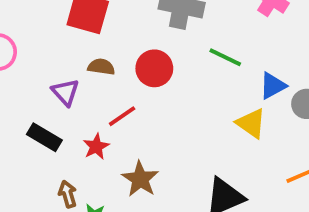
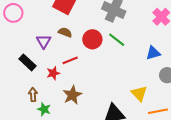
green line: (225, 57) -> (117, 40), moved
blue triangle: (273, 86) -> (153, 53), moved
yellow triangle: (251, 123) -> (139, 93), moved

